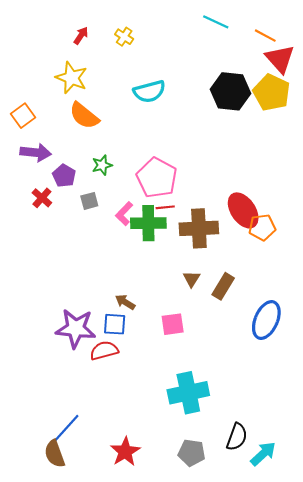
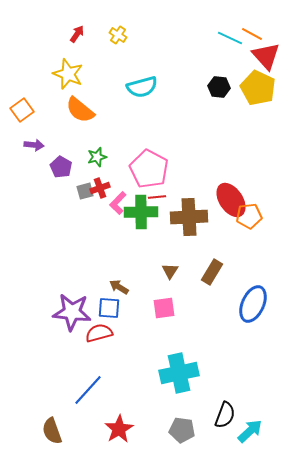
cyan line: (216, 22) -> (230, 38), moved
black hexagon: (230, 91) -> (219, 87), size x0.6
purple arrow: (36, 153) -> (34, 145), size x0.7
red cross: (42, 198) -> (100, 188), moved, turned 30
brown triangle: (192, 279) -> (170, 271), moved
blue line: (65, 430) -> (88, 390), moved

